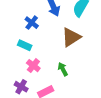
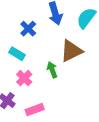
green arrow: (63, 69) -> (52, 70), moved

